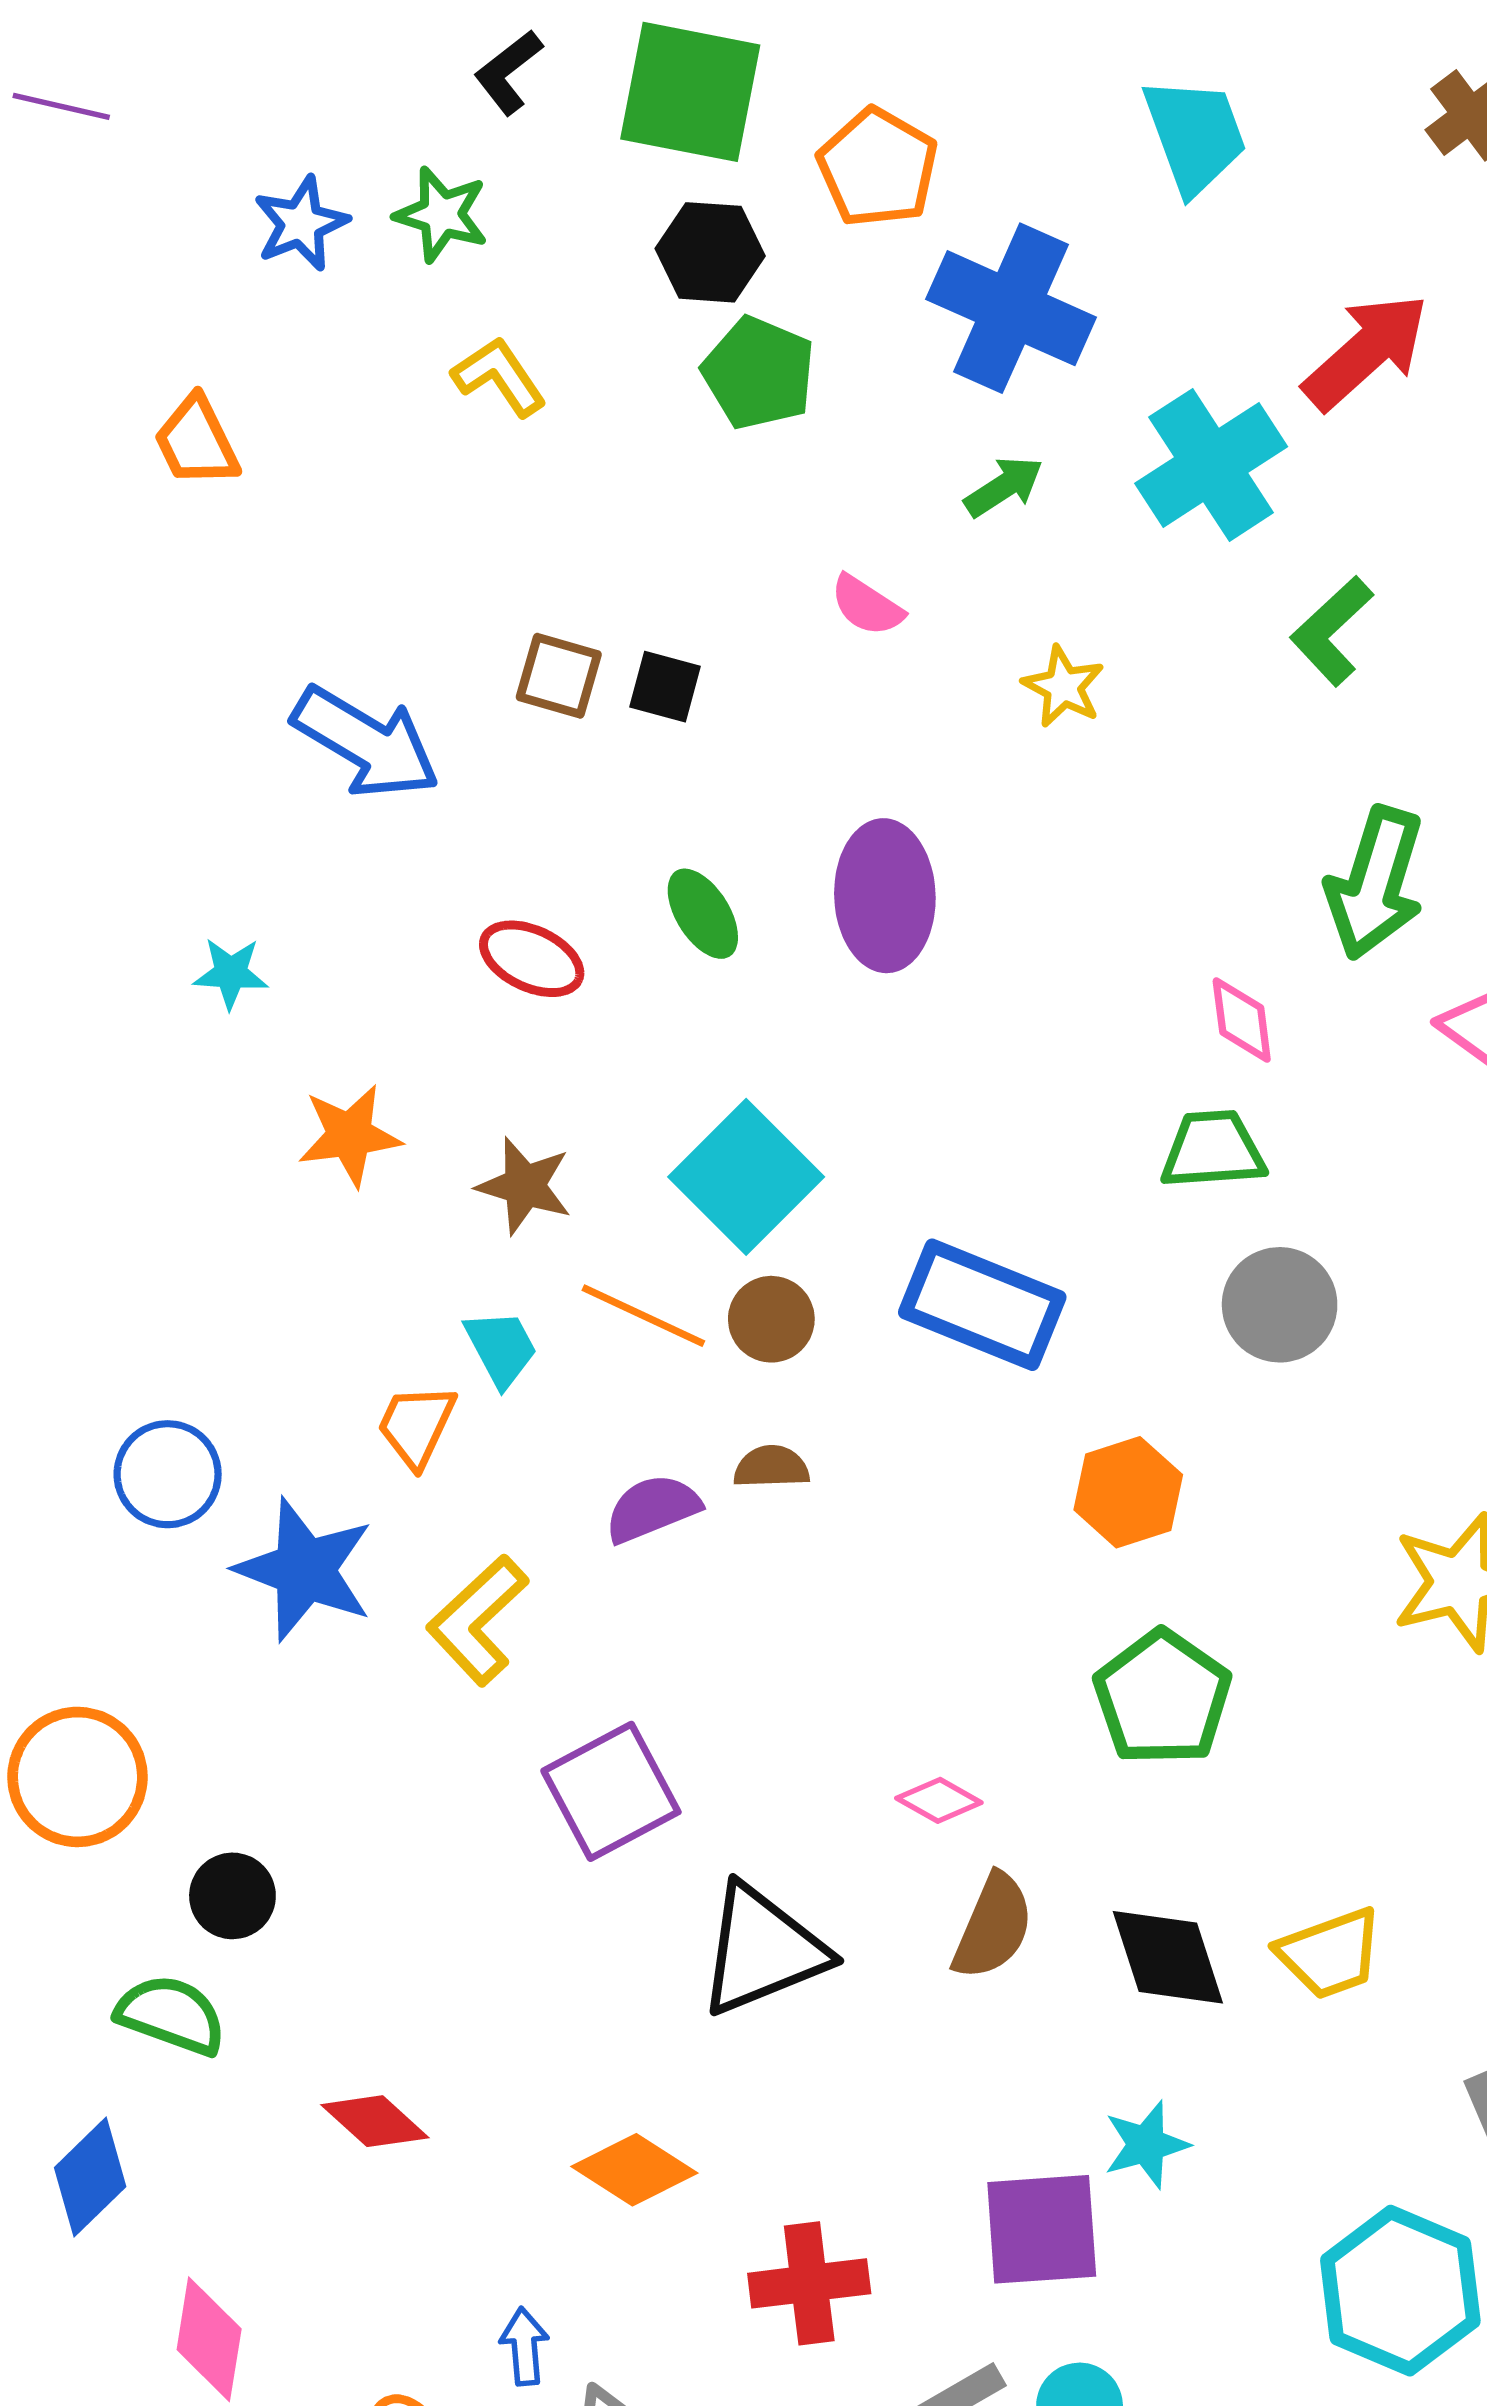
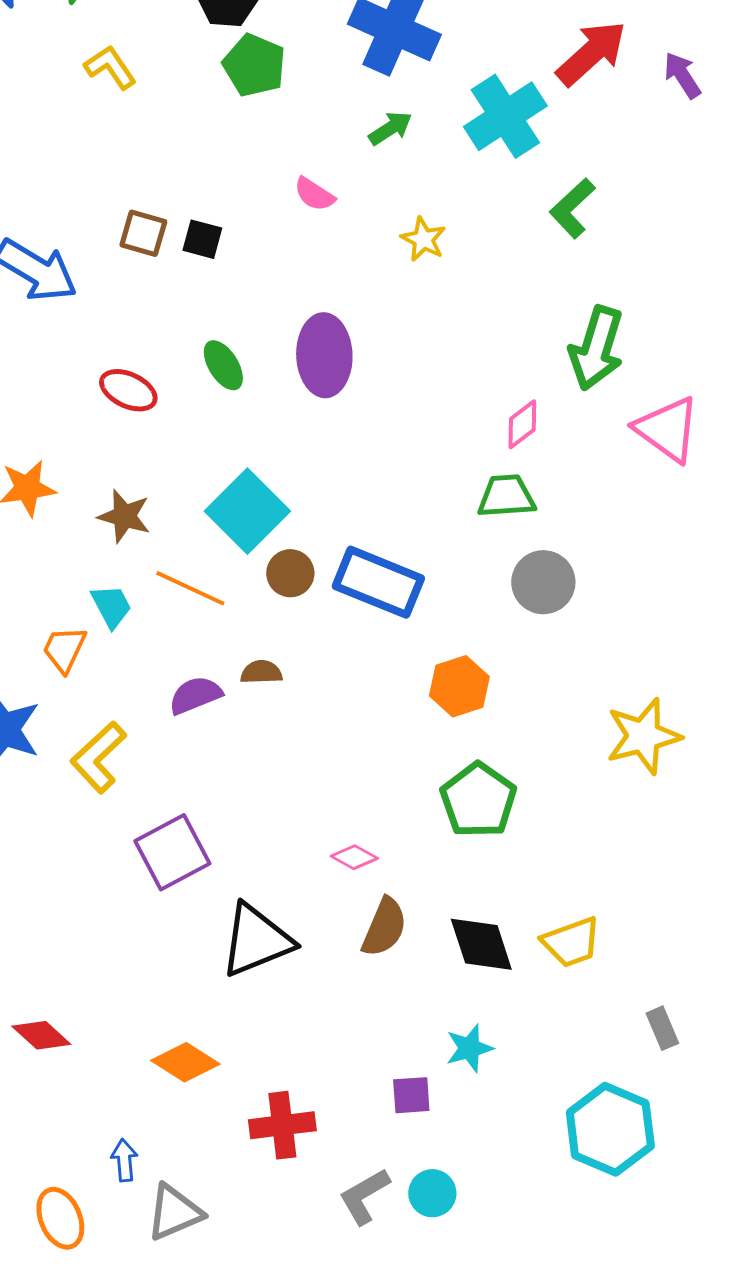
pink diamond: (1242, 1020) -> (522, 424), turned 60
brown circle: (771, 1319) -> (290, 573), moved
purple square: (1042, 2229) -> (411, 1095), size x0.6

